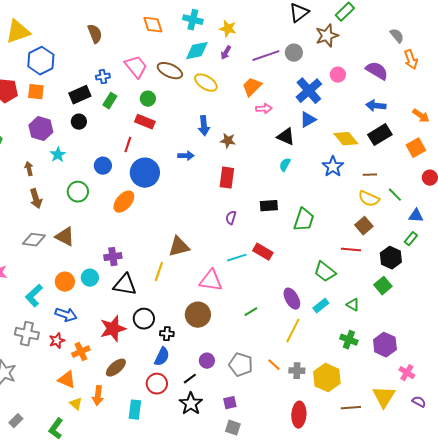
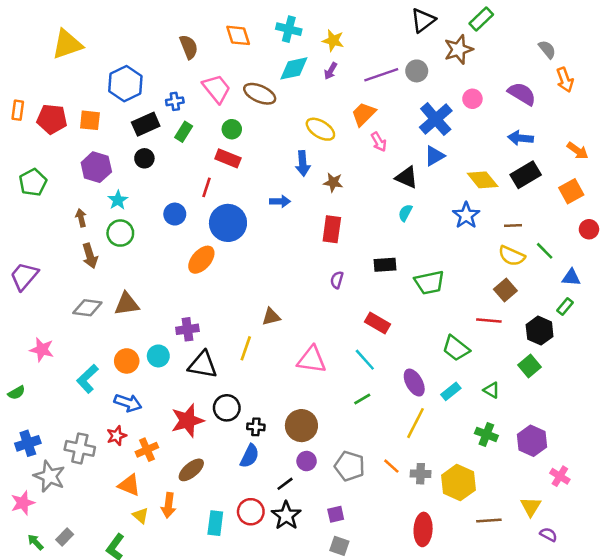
brown semicircle: (95, 34) -> (189, 47), moved
blue hexagon: (41, 61) -> (125, 84), moved
yellow ellipse: (206, 83) -> (320, 129), moved
pink arrow: (264, 109) -> (379, 142), turned 63
green circle: (78, 192) -> (120, 233), moved
green trapezoid: (304, 220) -> (429, 282), turned 60
brown triangle: (65, 237) -> (127, 304), turned -35
brown triangle: (179, 247) -> (271, 317), size x0.7
cyan line: (237, 258) -> (365, 360), moved, turned 66
brown circle: (198, 315) -> (301, 426), moved
gray cross: (27, 334) -> (80, 448), moved
red circle: (157, 384) -> (251, 512), moved
yellow triangle: (384, 397) -> (531, 507), size x0.7
purple semicircle: (419, 402) -> (548, 535), moved

